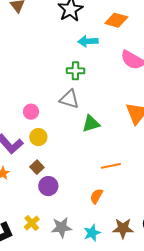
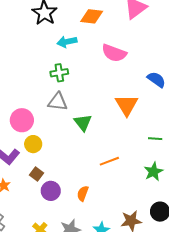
pink circle: (31, 112) -> (22, 120), size x1.5
green triangle: (91, 124) -> (83, 122), turned -42
orange semicircle: (96, 196) -> (83, 193), moved

